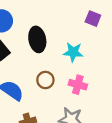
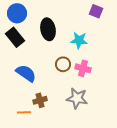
brown circle: (45, 80) -> (63, 64), moved

